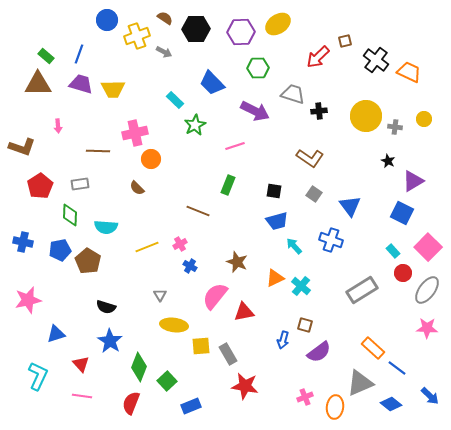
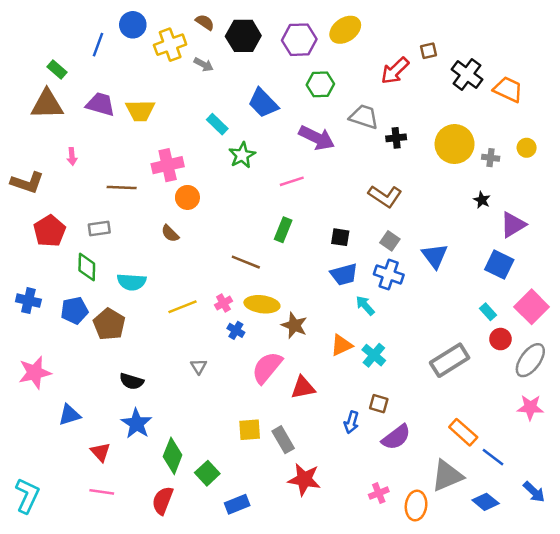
blue line: (79, 54) -> (98, 45), moved
blue cross: (331, 240) -> (389, 274), moved
yellow ellipse: (174, 325) -> (262, 304), moved
cyan L-shape: (38, 376) -> (27, 496), moved

